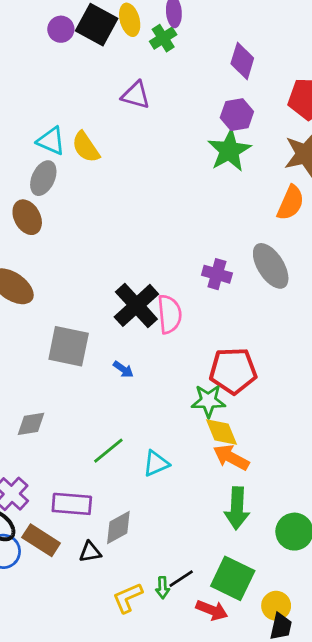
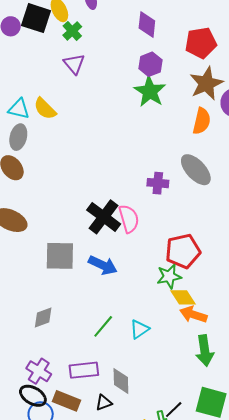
green cross: (163, 38) -> (72, 31), moved
purple triangle: (136, 95) -> (74, 64), turned 45
blue arrow: (123, 369) -> (103, 265), size x1.8
gray diamond: (118, 528) -> (121, 381), turned -52

